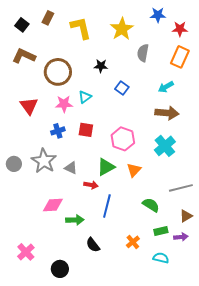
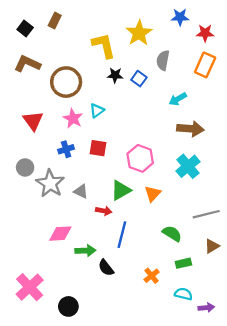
yellow L-shape: (81, 28) -> (104, 46), moved
cyan arrow: (166, 87) -> (178, 99), moved
blue square: (122, 88) -> (139, 79), moved
pink star: (64, 104) -> (73, 118), turned 30
gray circle: (14, 164) -> (25, 167), moved
purple arrow: (181, 237) -> (206, 308), moved
black semicircle: (93, 245) -> (106, 268), moved
pink cross: (26, 252) -> (30, 287), size x1.4

